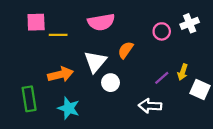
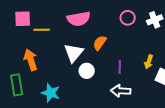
pink circle: (162, 31) -> (128, 18), moved
orange arrow: (60, 74) -> (31, 60), moved, turned -95
purple line: (162, 78) -> (120, 67), moved, turned -48

